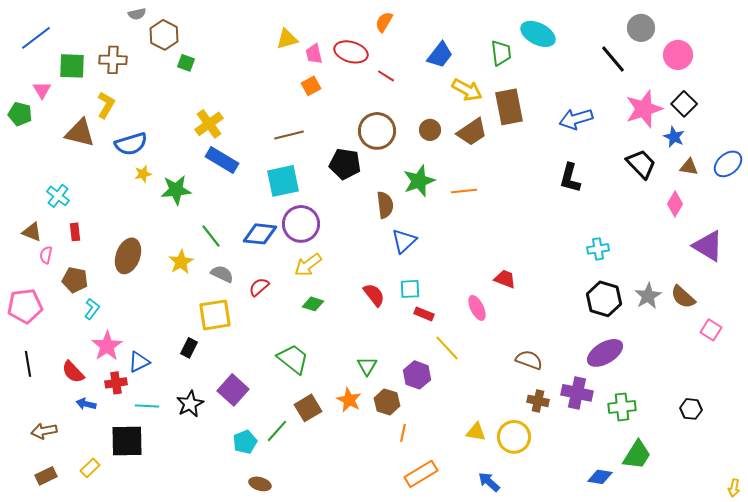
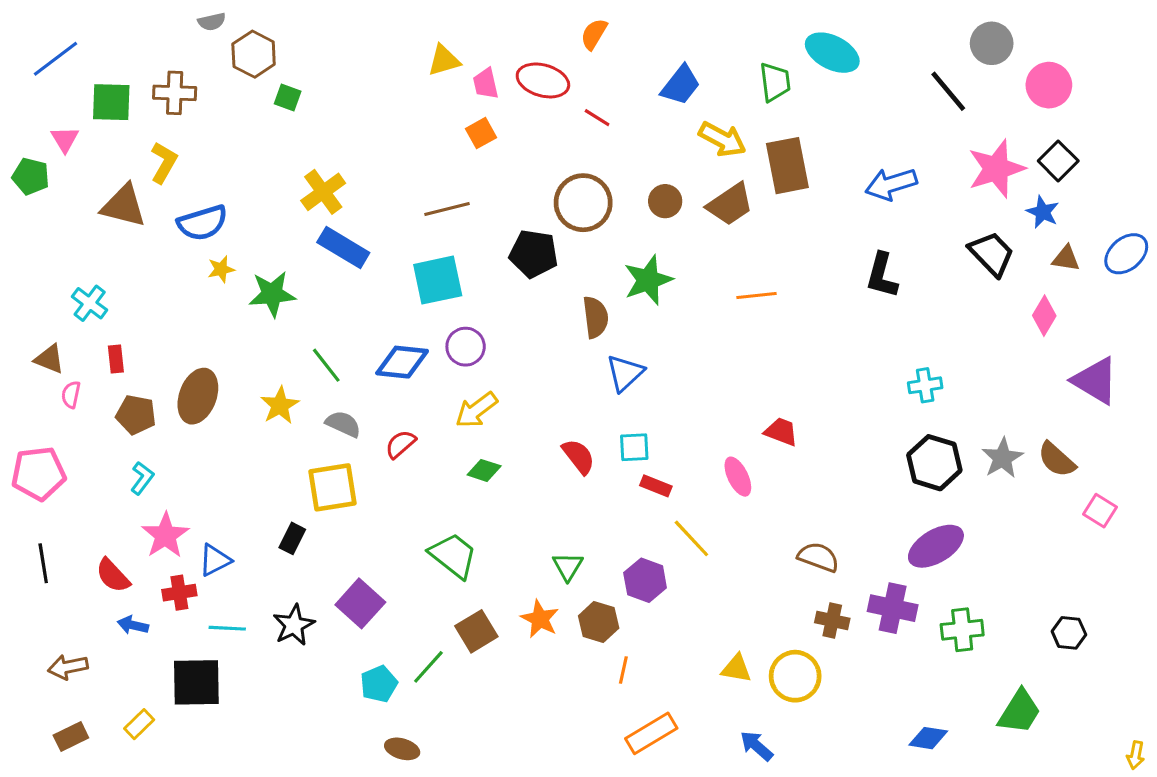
orange line: (464, 191) -> (756, 296), moved
purple circle: (301, 224) -> (466, 347), size x0.7
brown pentagon: (75, 280) -> (136, 415), moved
green trapezoid: (637, 455) -> (1019, 712), moved

